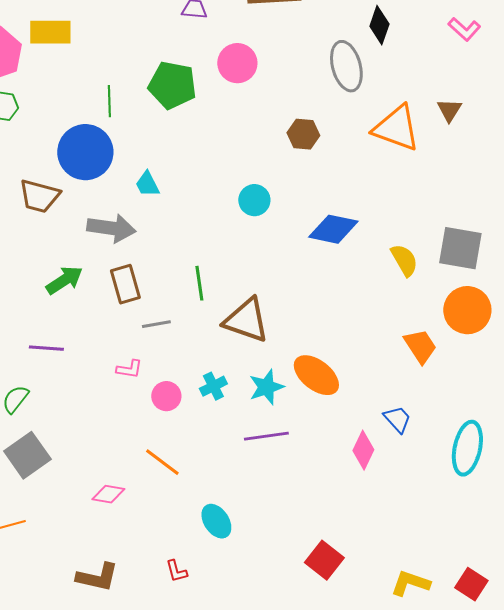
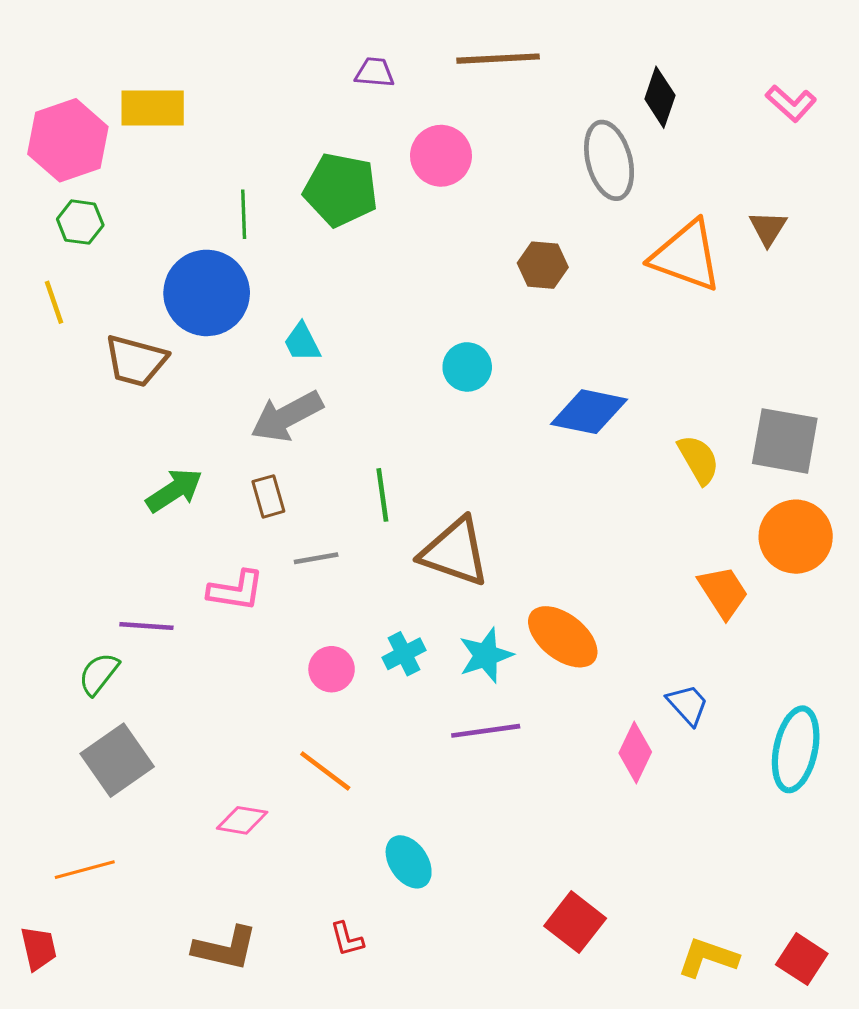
gray arrow: (111, 228) -> (287, 416), moved, turned 144
brown rectangle: (125, 284) -> (268, 496), size x0.7
purple line: (46, 348) -> (146, 626), moved
pink L-shape: (129, 369) -> (236, 591), moved, size x1.4

